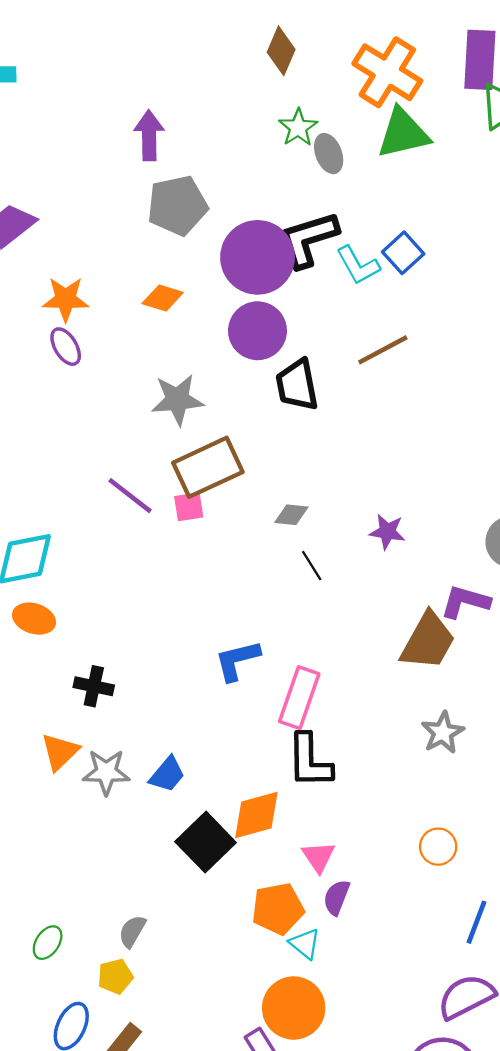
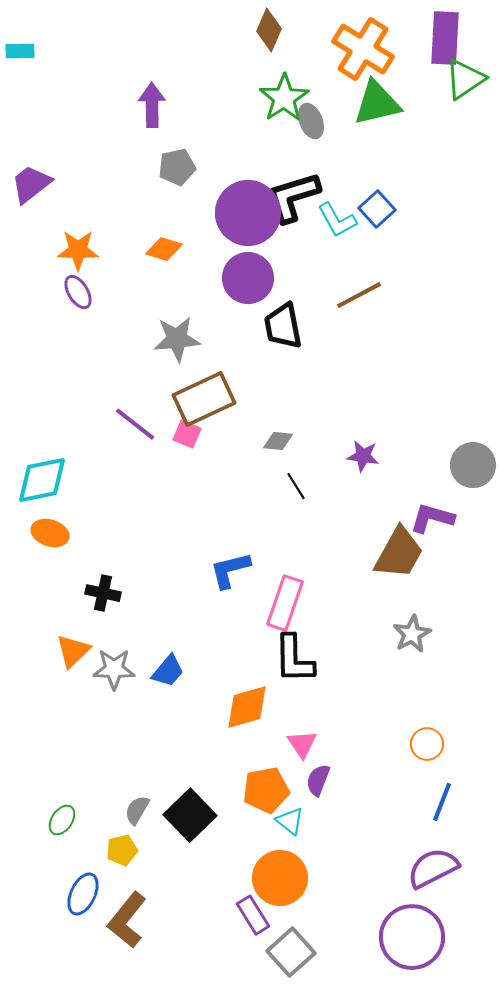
green star: (298, 128) -> (284, 98), size x1.4
gray pentagon: (177, 205) -> (177, 167), size x0.7
pink square: (189, 507) -> (187, 434), turned 32
black square: (206, 842) -> (190, 815), moved
orange circle: (438, 847) -> (427, 744), moved

